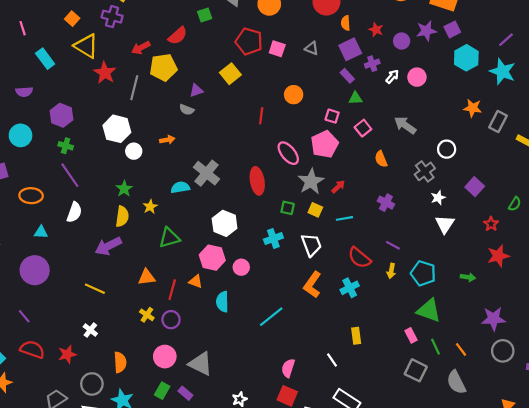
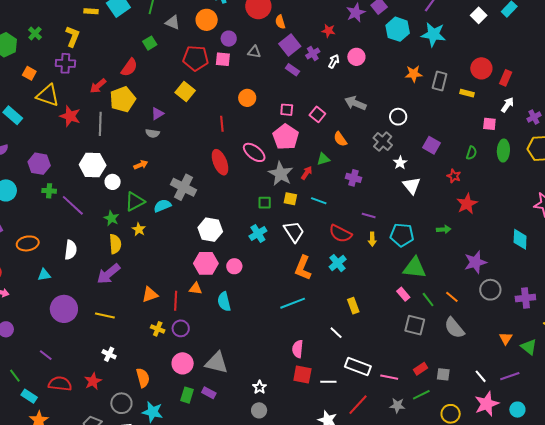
red star: (376, 30) -> (328, 31), moved
purple circle: (402, 41) -> (229, 39), moved
green triangle: (356, 98) -> (323, 159), moved
purple line: (70, 175) -> (73, 205), moved
red ellipse: (257, 181) -> (220, 162), moved
cyan line: (344, 218) -> (319, 201), turned 42
green triangle: (169, 238) -> (135, 202), moved
purple circle: (35, 270) -> (64, 309), moved
cyan line: (271, 317) -> (293, 303), moved, turned 30

